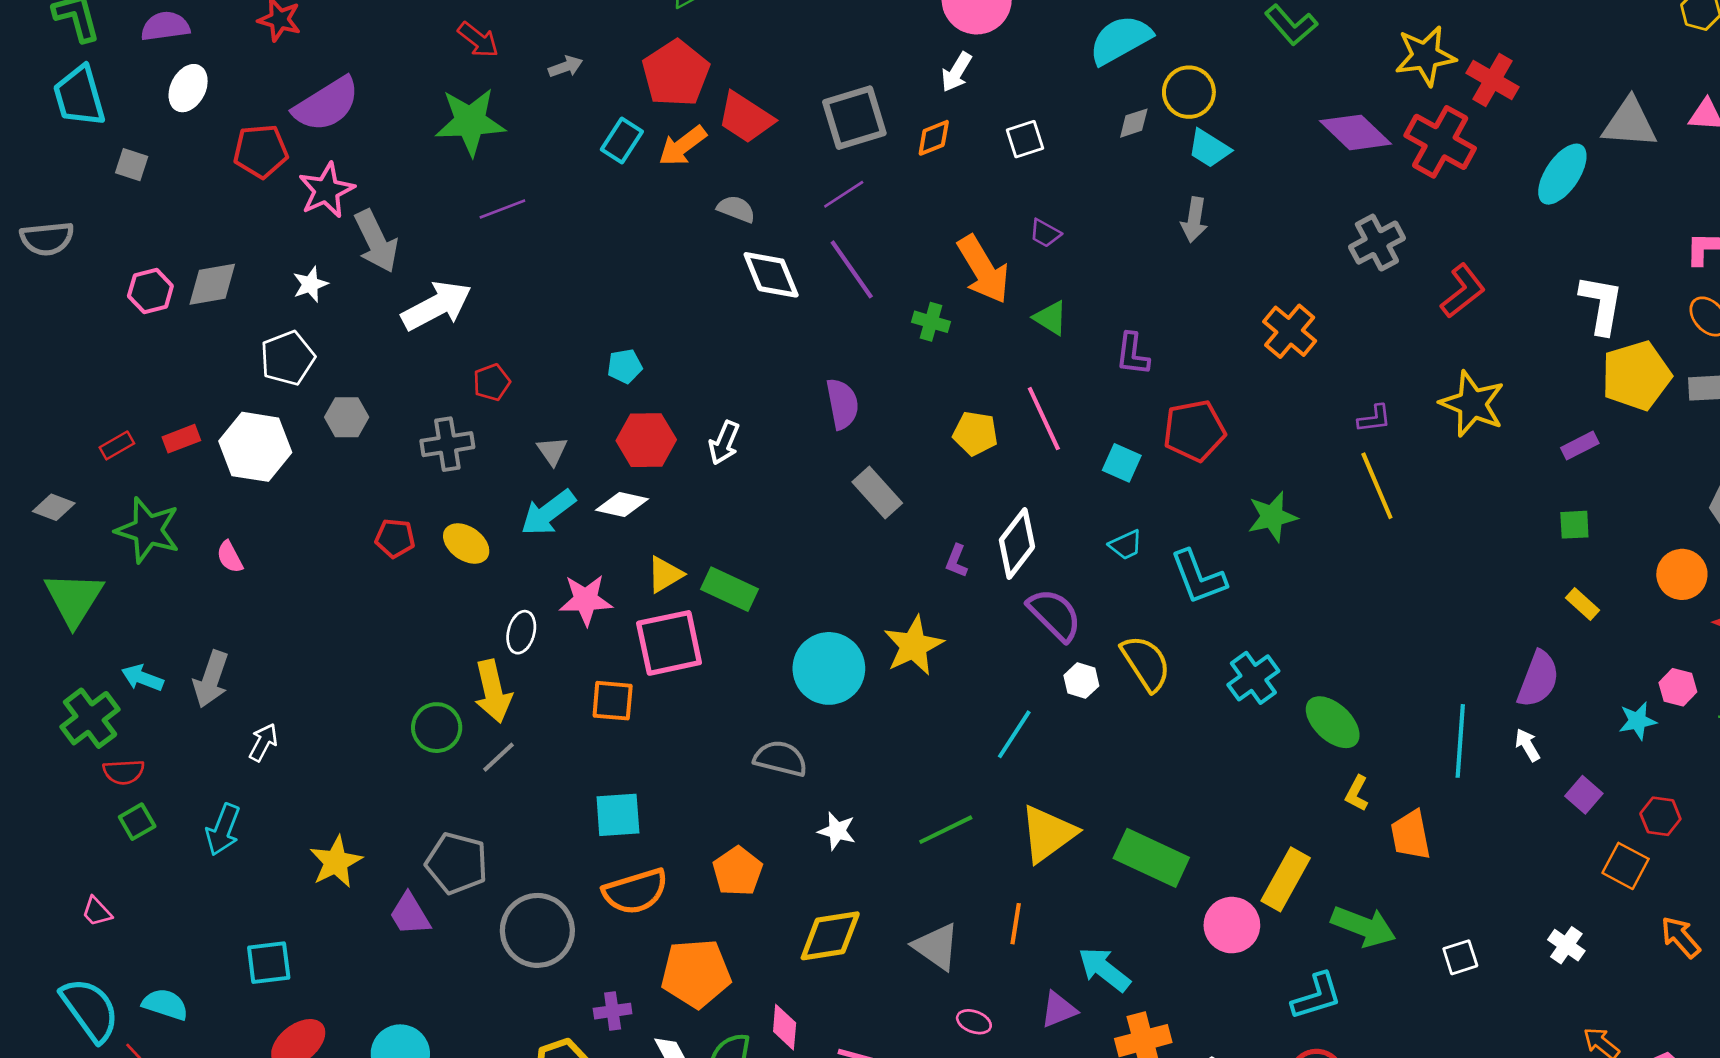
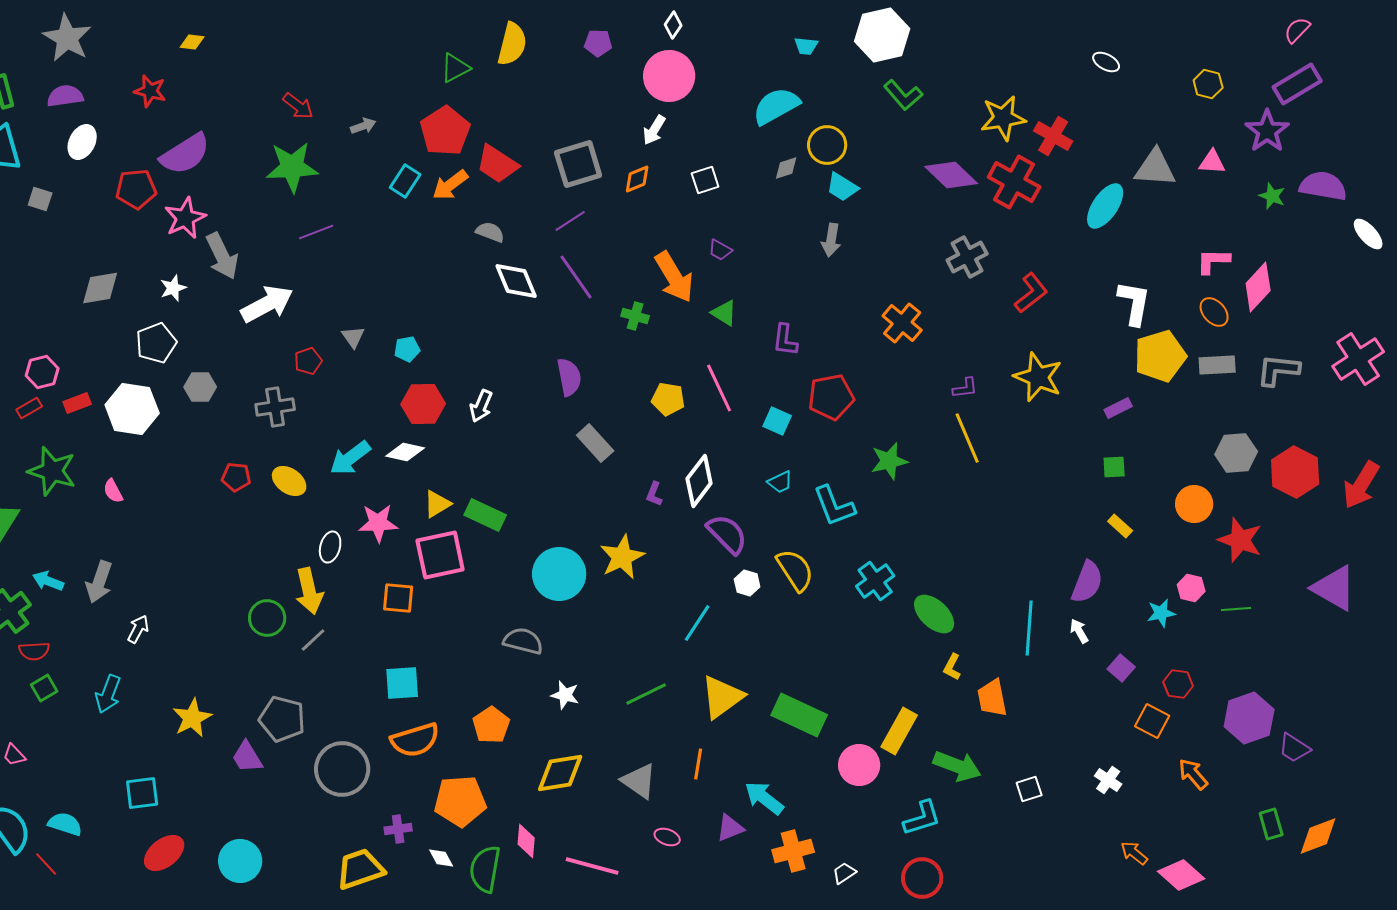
pink hexagon: (150, 291) -> (42, 372), moved
gray triangle: (552, 451) -> (353, 337), moved

